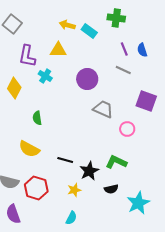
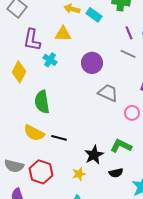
green semicircle: (37, 118) -> (42, 102), size x1.6
black line: (65, 160) -> (59, 138), moved

